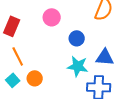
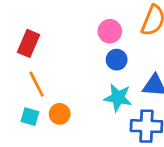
pink circle: (52, 17) -> (110, 31), moved
cyan square: (13, 80) -> (30, 117), turned -32

